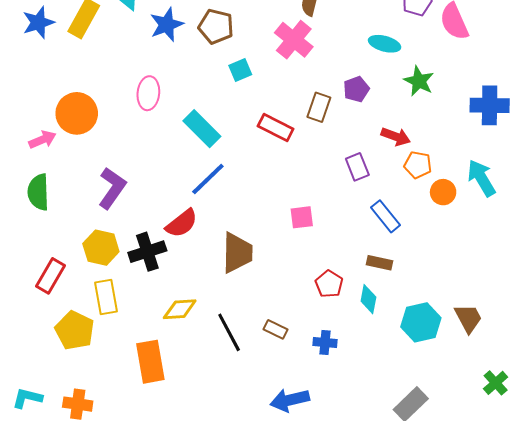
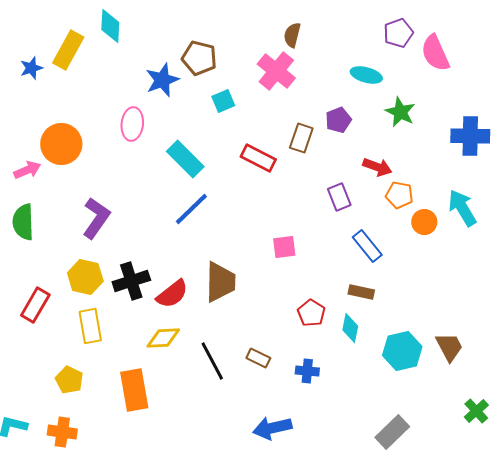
blue star: (38, 23) -> (31, 68), moved, size x0.7
blue star: (167, 25) -> (162, 80), moved
red semicircle: (182, 223) -> (172, 294), moved
yellow pentagon: (75, 330) -> (69, 380), moved, size x0.7

